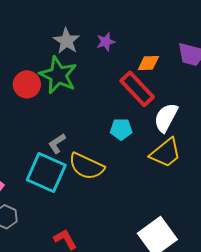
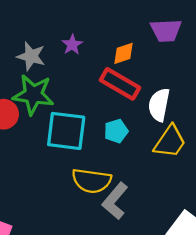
gray L-shape: (57, 144) -> (115, 201), moved, size x1.6
cyan square: (46, 172) -> (66, 131), moved

